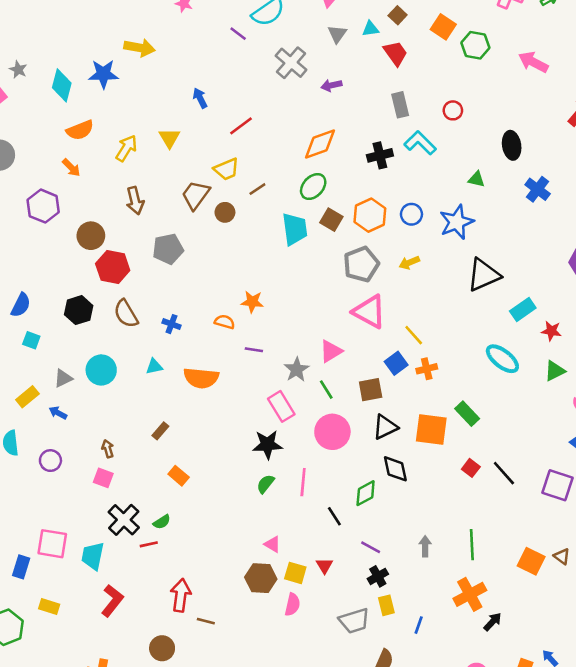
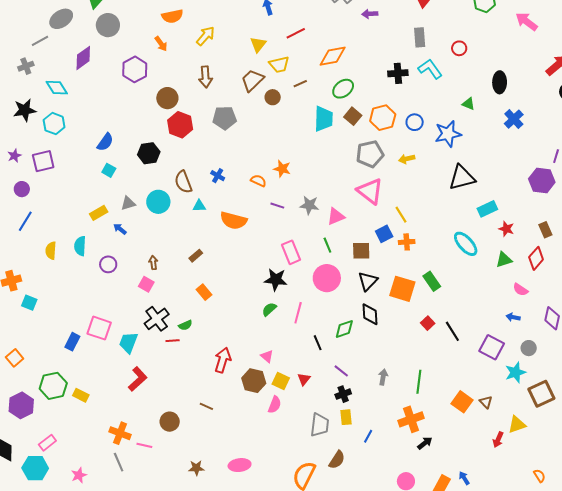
yellow triangle: (169, 138) -> (258, 44), moved
orange diamond: (320, 144) -> (333, 56), moved
brown semicircle: (126, 314) -> (183, 182), moved
gray star: (297, 370) -> (309, 205), moved, turned 30
black triangle: (385, 427) -> (368, 281), turned -30
red arrow: (181, 595) -> (223, 360), moved
yellow rectangle: (49, 607) -> (81, 395), moved
gray trapezoid: (354, 621) -> (320, 425), turned -75

